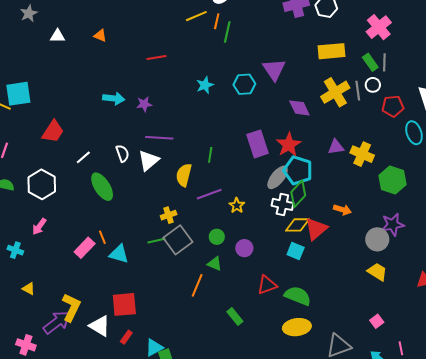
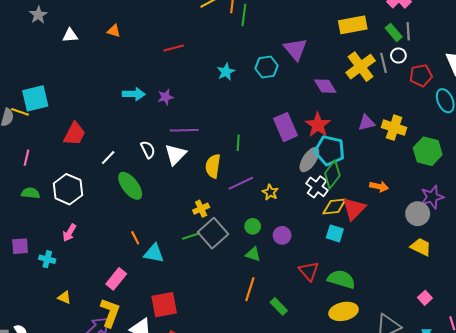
white cross: (282, 204) -> (317, 187), turned 30
pink rectangle: (85, 248) -> (116, 279), moved
orange line: (197, 285) -> (250, 289), moved
red triangle: (267, 285) -> (309, 271), turned -45

